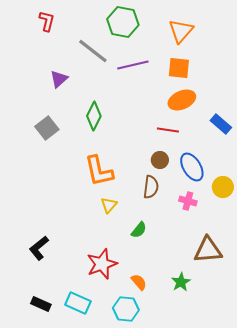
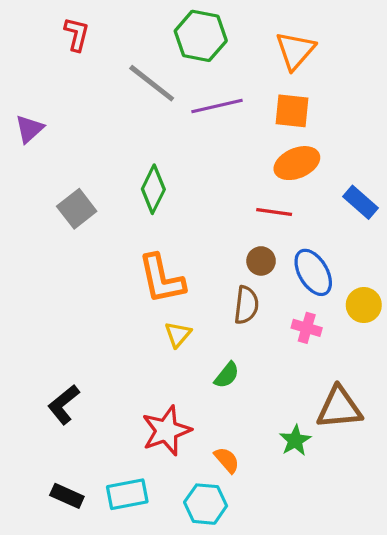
purple triangle: (59, 79) -> (29, 129), moved
green star: (181, 282) -> (295, 440), moved
cyan rectangle: (78, 303) -> (127, 494), turned -35

